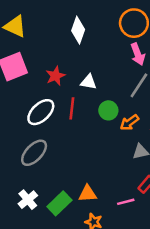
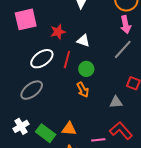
green circle: (108, 110) -> (86, 69), moved
orange arrow: (129, 123) -> (83, 90), moved, turned -91
green rectangle: (59, 203) -> (46, 133), turned 72

